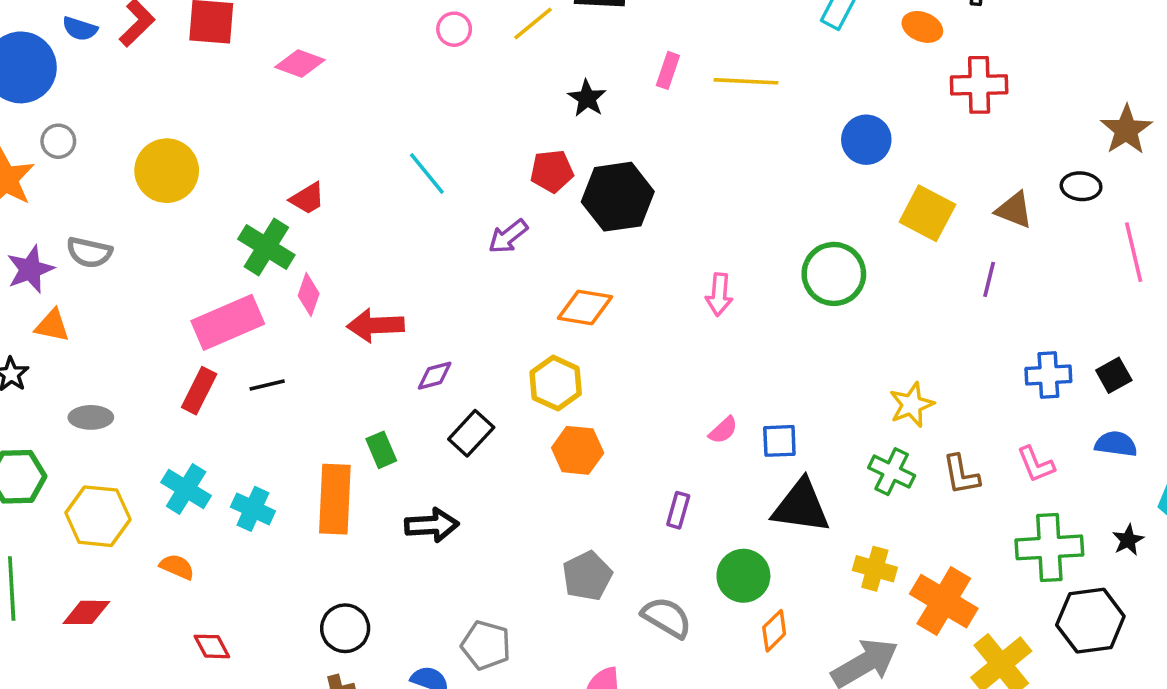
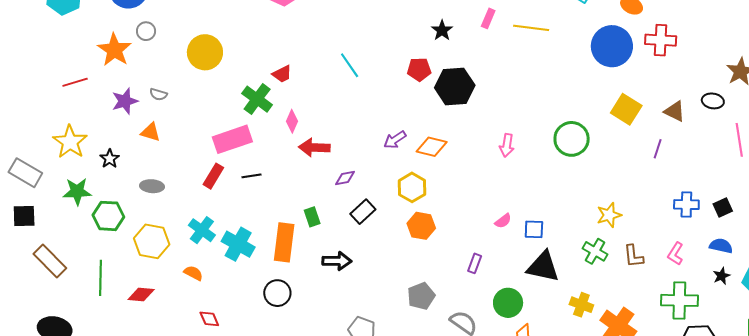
blue circle: (866, 140) -> (612, 46), moved, size x1.5
purple arrow: (508, 236) -> (395, 140), moved
gray semicircle: (89, 252) -> (158, 94), size x0.7
pink diamond: (309, 295) -> (292, 121), moved
orange triangle: (52, 326) -> (150, 132), moved
pink L-shape: (1036, 464) -> (675, 254), turned 50
cyan cross: (253, 509) -> (238, 244), size x1.4
black star: (1128, 540) -> (722, 276), moved
black circle: (345, 628) -> (277, 293), moved

